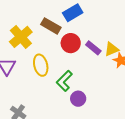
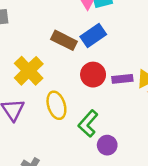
brown rectangle: (51, 26) -> (64, 40), moved
purple rectangle: (93, 48) -> (122, 79), turned -42

